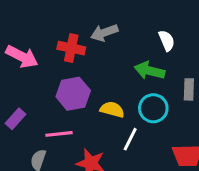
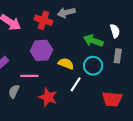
white semicircle: (167, 41) -> (115, 31), moved

